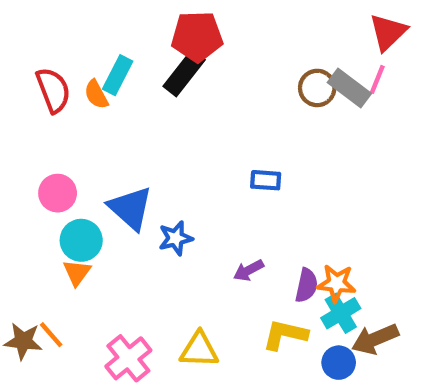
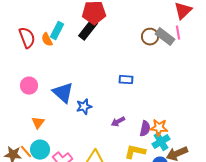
pink line: (377, 79) -> (178, 33), turned -32
cyan circle: (81, 240) -> (40, 150), moved

